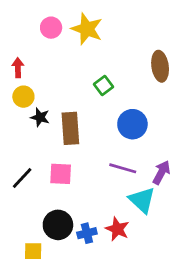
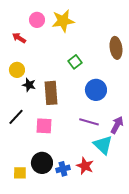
yellow star: (87, 29) -> (63, 21), turned -30
red arrow: (18, 68) -> (19, 38), moved, turned -56
black line: (22, 178) -> (16, 117), moved
yellow square: (33, 251) -> (20, 173), moved

